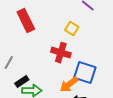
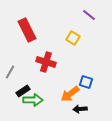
red cross: (61, 53) -> (46, 62), moved
blue square: (85, 73) -> (86, 82), size x0.6

